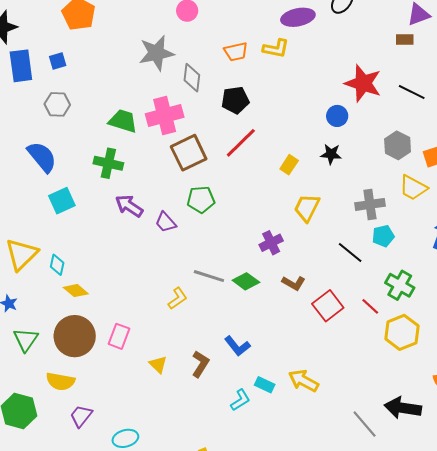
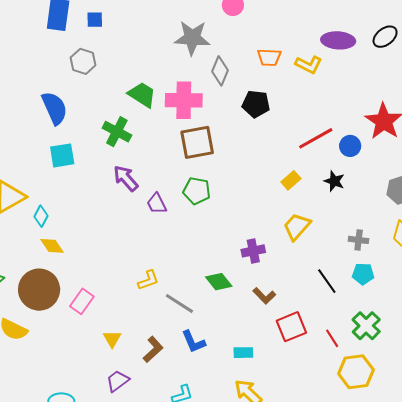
red line: (241, 143) -> (316, 138), moved
gray cross: (370, 204) -> (359, 240), size x0.7
gray line: (209, 276) -> (179, 304), moved
cyan rectangle: (265, 385) -> (243, 353), moved, turned -42
purple trapezoid: (81, 416) -> (118, 381), moved

